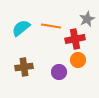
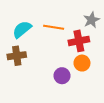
brown cross: (24, 67) -> (17, 56), moved

